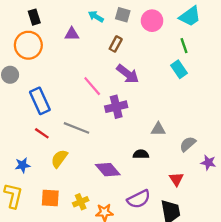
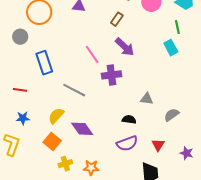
red line: (42, 133) -> (20, 90), moved, turned -32
purple star: (208, 163) -> (187, 153), moved
purple diamond: (108, 170) -> (82, 129), moved
orange square: (50, 198) -> (52, 141), moved, turned 30
purple semicircle: (139, 199) -> (127, 143), moved
yellow cross: (81, 202) -> (65, 164), moved

